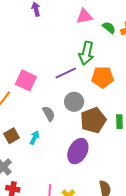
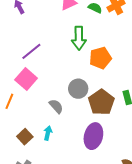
purple line: (66, 73) -> (31, 51), moved
pink square: (26, 80) -> (26, 79), turned 30

